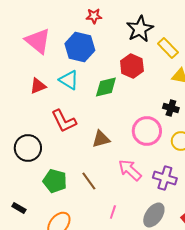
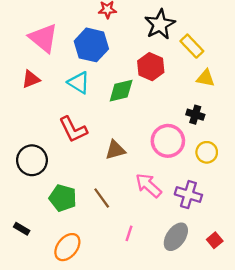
red triangle: (38, 86) -> (31, 79), moved

